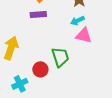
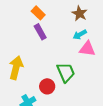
purple rectangle: (38, 14) -> (40, 32), turned 70

